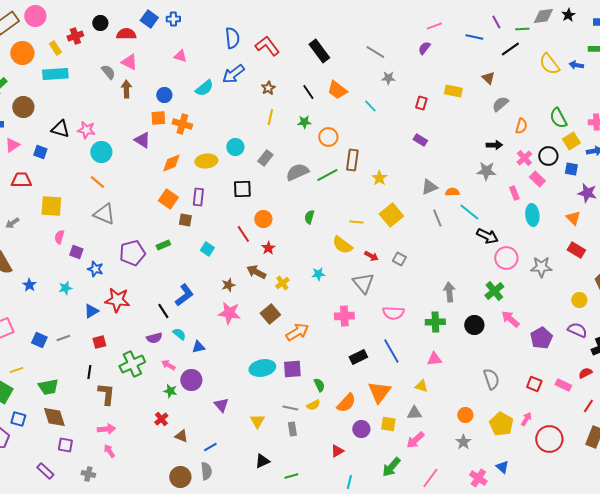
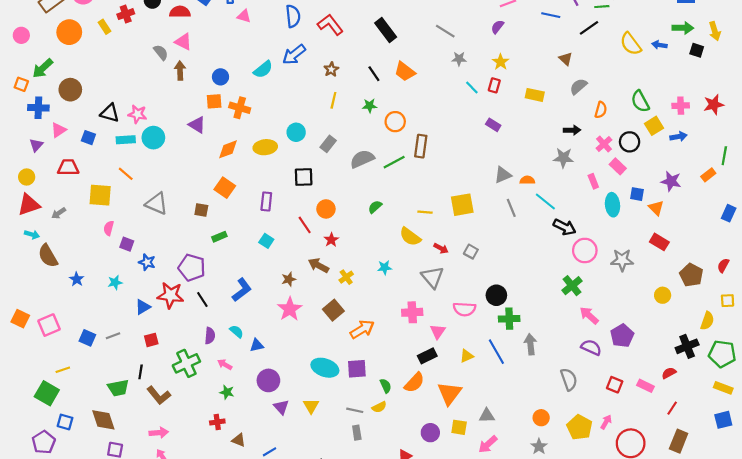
pink triangle: (180, 56) -> (244, 16), moved
cyan rectangle: (55, 74) -> (126, 140), moved, size x0.7
yellow rectangle: (453, 91) -> (535, 95), moved
cyan line: (370, 106) -> (472, 88), moved
blue square: (571, 169) -> (637, 194), moved
yellow star: (379, 178) -> (501, 62), moved
orange line: (97, 182) -> (126, 174), moved
purple rectangle: (198, 197) -> (266, 201), moved
yellow square: (391, 215) -> (462, 205), turned 30
green semicircle: (309, 217) -> (375, 207), turned 32
brown square: (185, 220) -> (201, 210), moved
purple pentagon: (132, 253) -> (192, 268), moved, turned 30
gray arrow: (449, 292) -> (530, 344), moved
black line: (163, 311) -> (202, 299), moved
pink star: (229, 313) -> (290, 309), turned 30
black circle: (474, 325) -> (496, 295), moved
purple semicircle: (577, 330) -> (591, 347), moved
purple semicircle: (154, 338) -> (210, 336), turned -70
blue line: (391, 351) -> (496, 352), moved
pink triangle: (434, 359) -> (438, 331), moved, turned -49
cyan ellipse: (262, 368) -> (325, 368), turned 30
purple circle: (191, 380) -> (268, 380), moved
yellow triangle: (421, 386) -> (467, 356), moved, turned -40
green trapezoid: (48, 387) -> (118, 388), moved
brown L-shape: (106, 394) -> (159, 395), turned 135
orange semicircle: (346, 403) -> (414, 383), moved
red cross: (161, 419) -> (217, 422), turned 32
yellow triangle: (257, 421) -> (311, 406), moved

